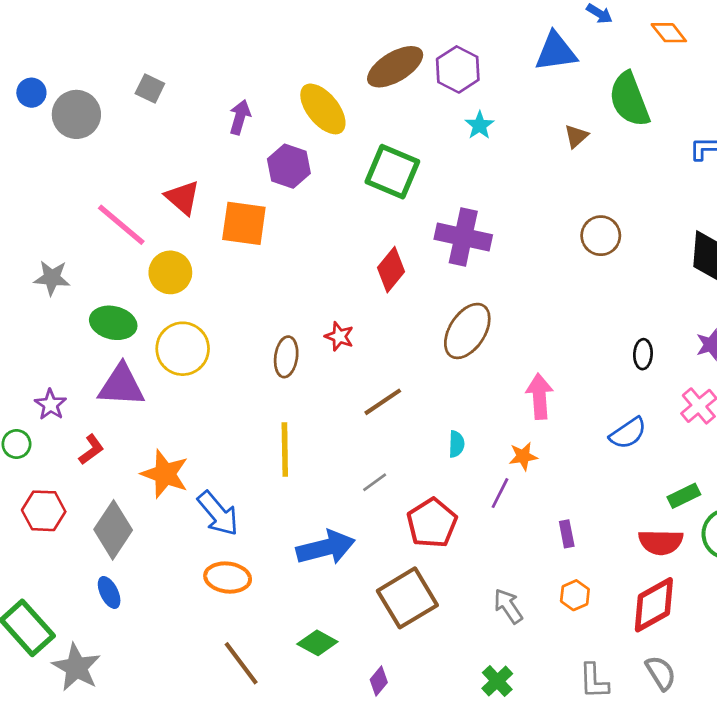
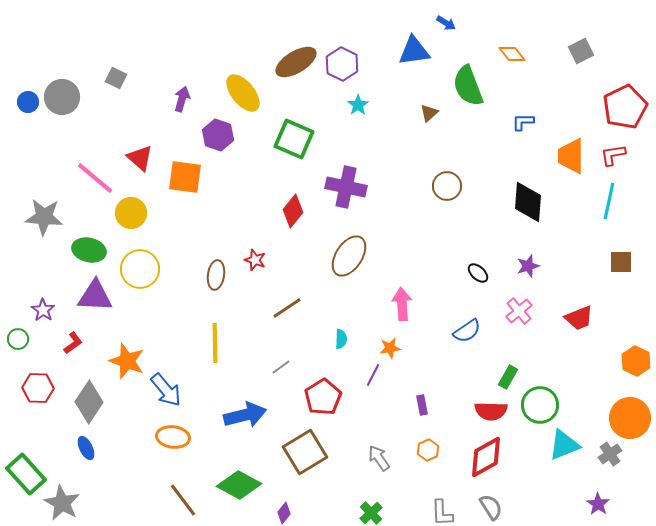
orange diamond: (669, 33) -> (512, 54), moved
blue circle: (31, 93) -> (28, 102), moved
gray star: (52, 278) -> (44, 217), size x1.4
black ellipse: (643, 354) -> (478, 273), turned -50
green rectangle: (684, 496) -> (508, 377), turned -35
green diamond: (317, 643) -> (239, 485), size x1.5

